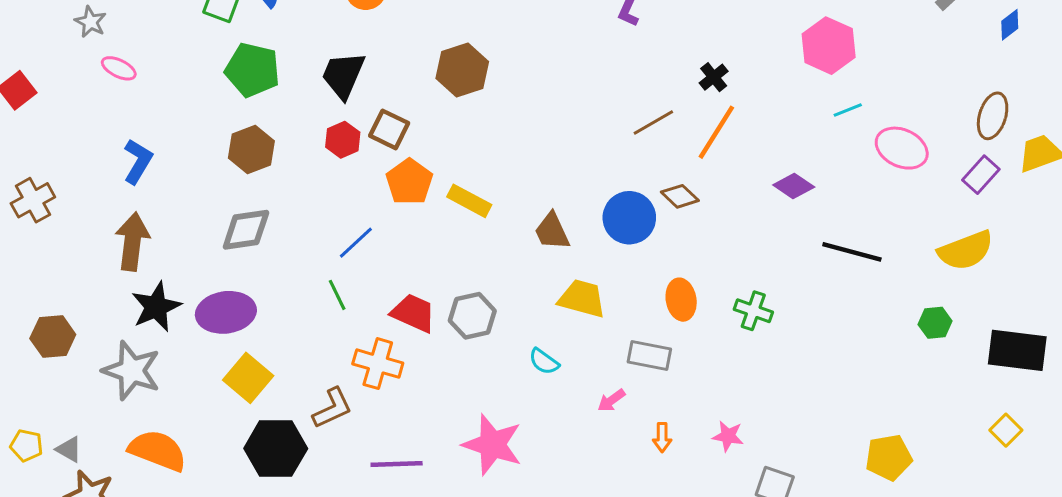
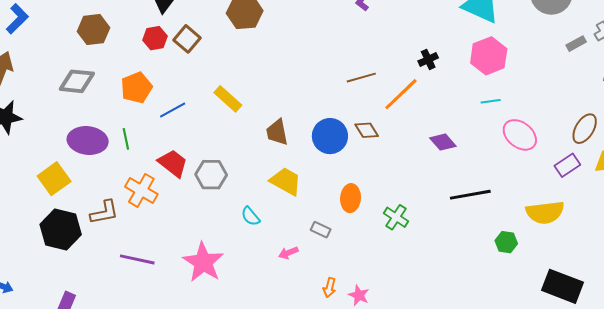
black cross: (714, 77) -> (428, 59), moved
orange pentagon: (409, 182) -> (136, 88), moved
blue line: (356, 243) -> (173, 110), moved
black line: (852, 252) -> (470, 195), turned -39
purple ellipse: (226, 312) -> (88, 141), moved
green hexagon: (935, 323) -> (506, 242), moved
gray rectangle: (649, 355) -> (321, 230), size x0.7
orange arrow: (662, 437) -> (329, 288), moved

